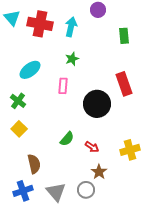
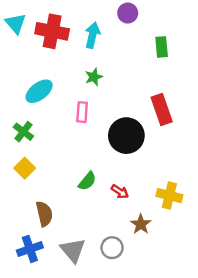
yellow cross: (130, 150) -> (169, 196), turned 30
brown star: (99, 172) -> (141, 224), moved

